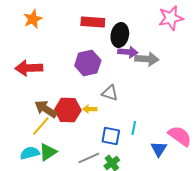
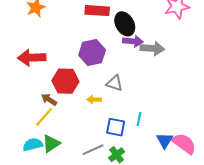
black ellipse: (120, 35) -> (125, 24), turned -40
brown arrow: (46, 109) -> (49, 100), size x0.7
red hexagon: (68, 110) -> (65, 81), moved
pink semicircle: (180, 136) -> (184, 144), moved

